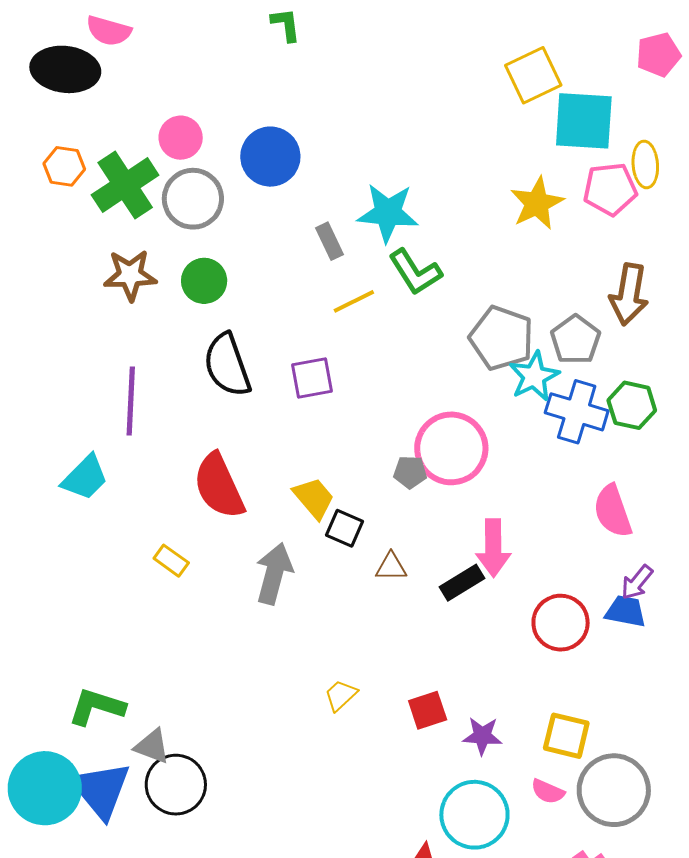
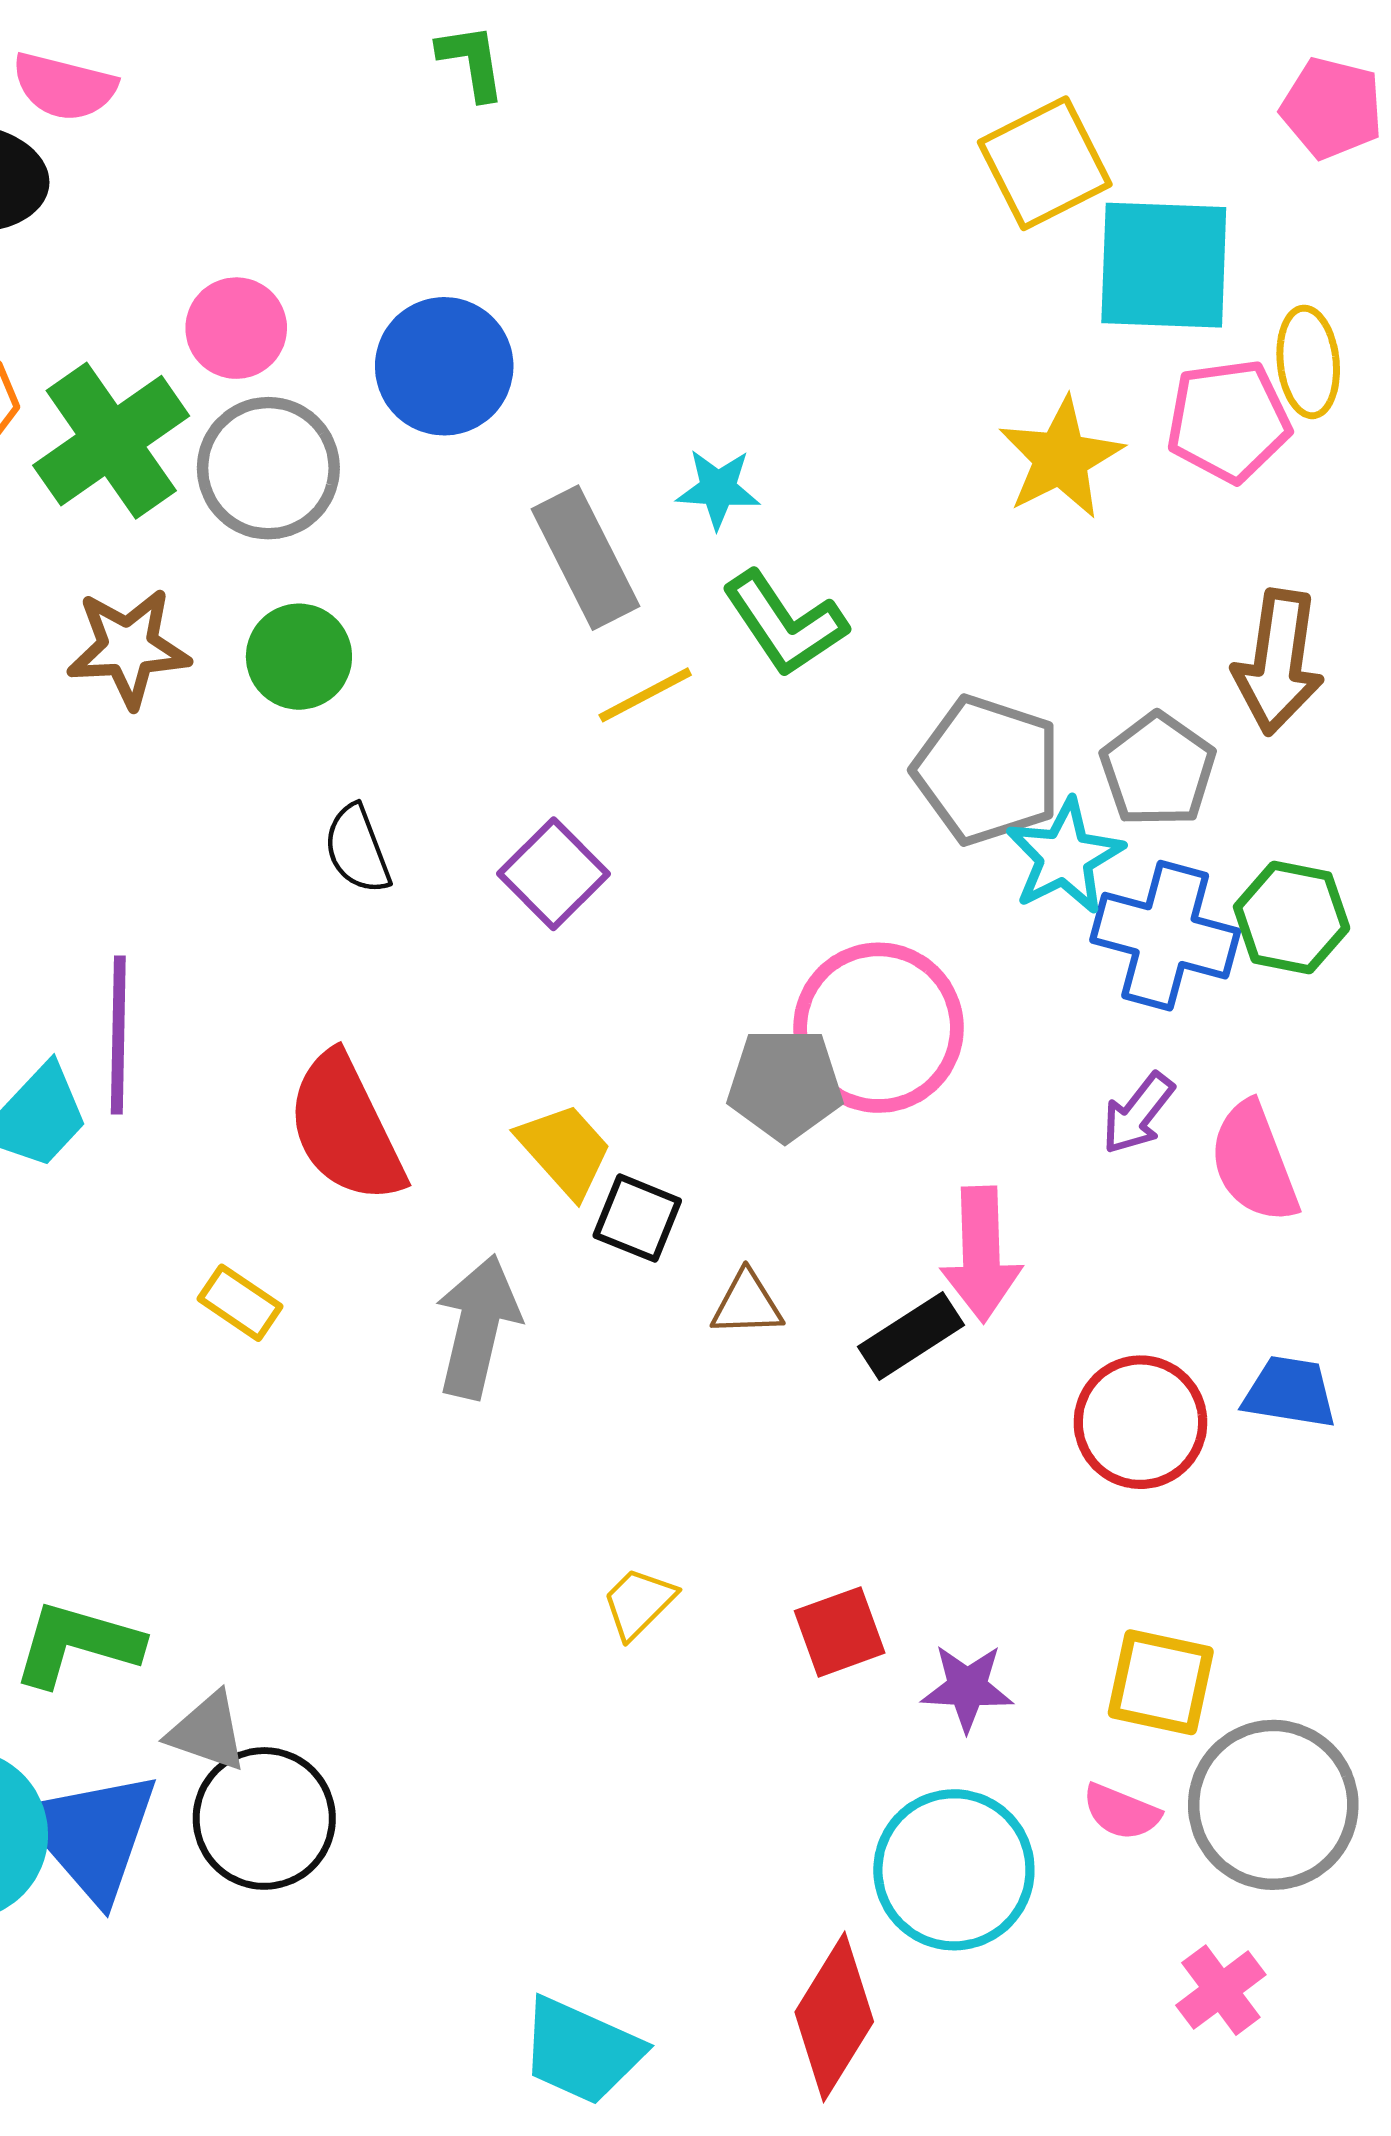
pink pentagon: (658, 55) -> (1332, 108), turned 30
cyan star: (388, 213) -> (718, 489), size x0.6
gray rectangle: (329, 241) -> (585, 558), size x1.6
black semicircle: (227, 365) -> (357, 849), size x0.6
purple square: (312, 378) -> (554, 874), turned -33
purple line: (131, 401) -> (118, 1035), moved
gray pentagon: (410, 472) -> (785, 1084), size x1.5
purple arrow: (637, 582) -> (1138, 1113), moved

